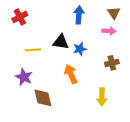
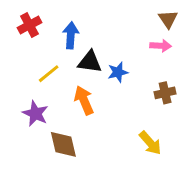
blue arrow: (79, 15) -> (71, 35), moved
yellow line: (33, 50) -> (49, 74), turned -35
orange arrow: (71, 74) -> (84, 100), moved
yellow arrow: (102, 97) -> (150, 143), turned -42

